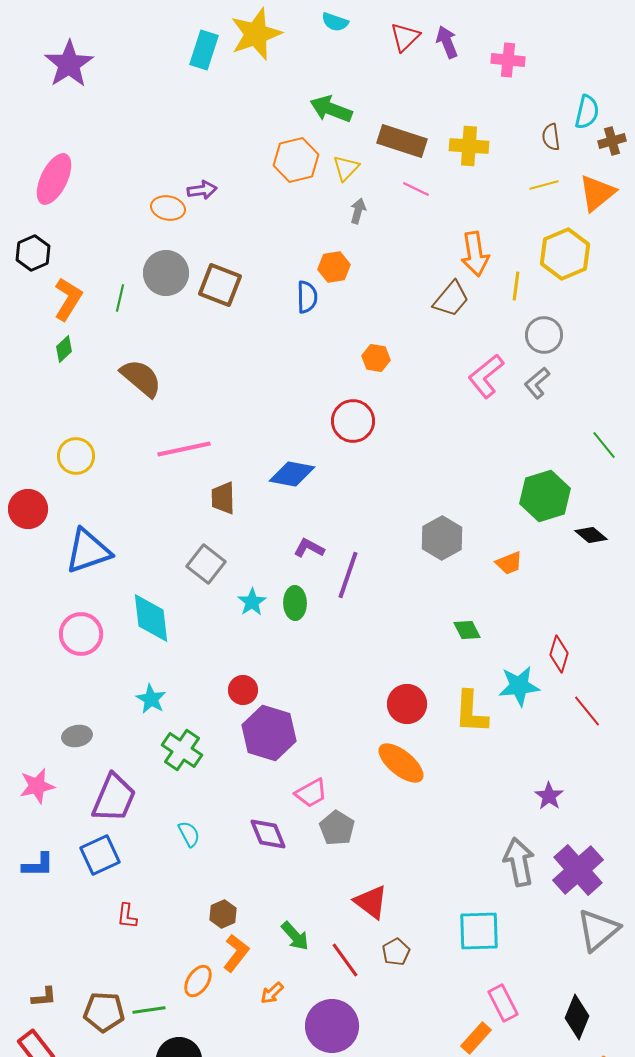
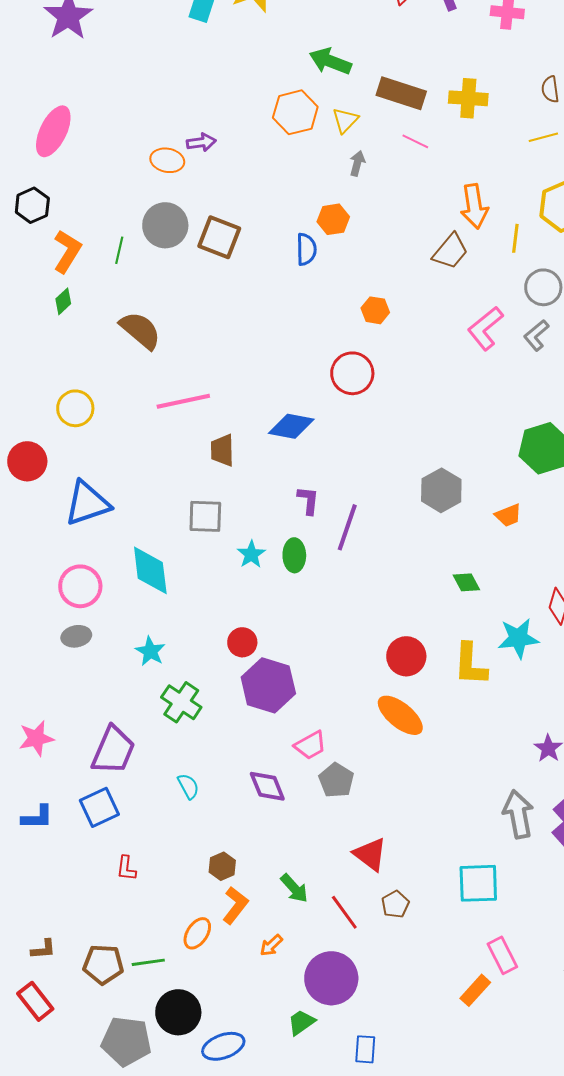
purple L-shape: (309, 548) -> (308, 500), turned 68
gray square: (206, 564) -> (205, 516), turned -36
gray ellipse: (77, 736) -> (76, 636), moved

